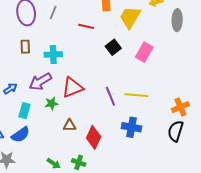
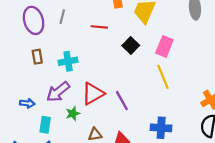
blue arrow: (10, 89) -> (27, 103), turned 48
yellow line: (136, 95) -> (163, 77), moved, turned 70
purple line: (110, 96) -> (122, 101), moved

